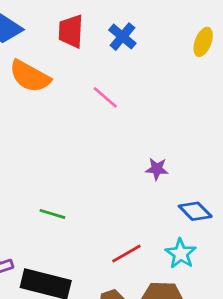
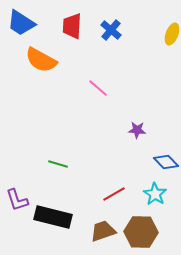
pink line: (105, 97) -> (98, 88), moved

